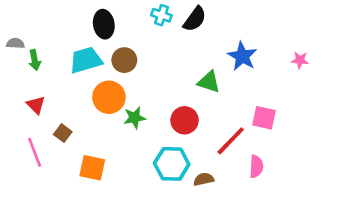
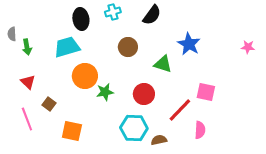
cyan cross: (161, 15) -> (113, 12), moved, turned -35
gray semicircle: (15, 43) -> (12, 34), turned -96
brown circle: (124, 60) -> (128, 47), moved
pink star: (300, 60) -> (248, 47), moved

